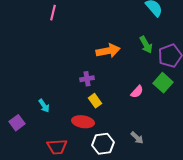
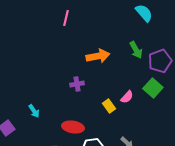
pink line: (53, 13) -> (66, 18), moved
yellow rectangle: (95, 101) -> (109, 106), moved

